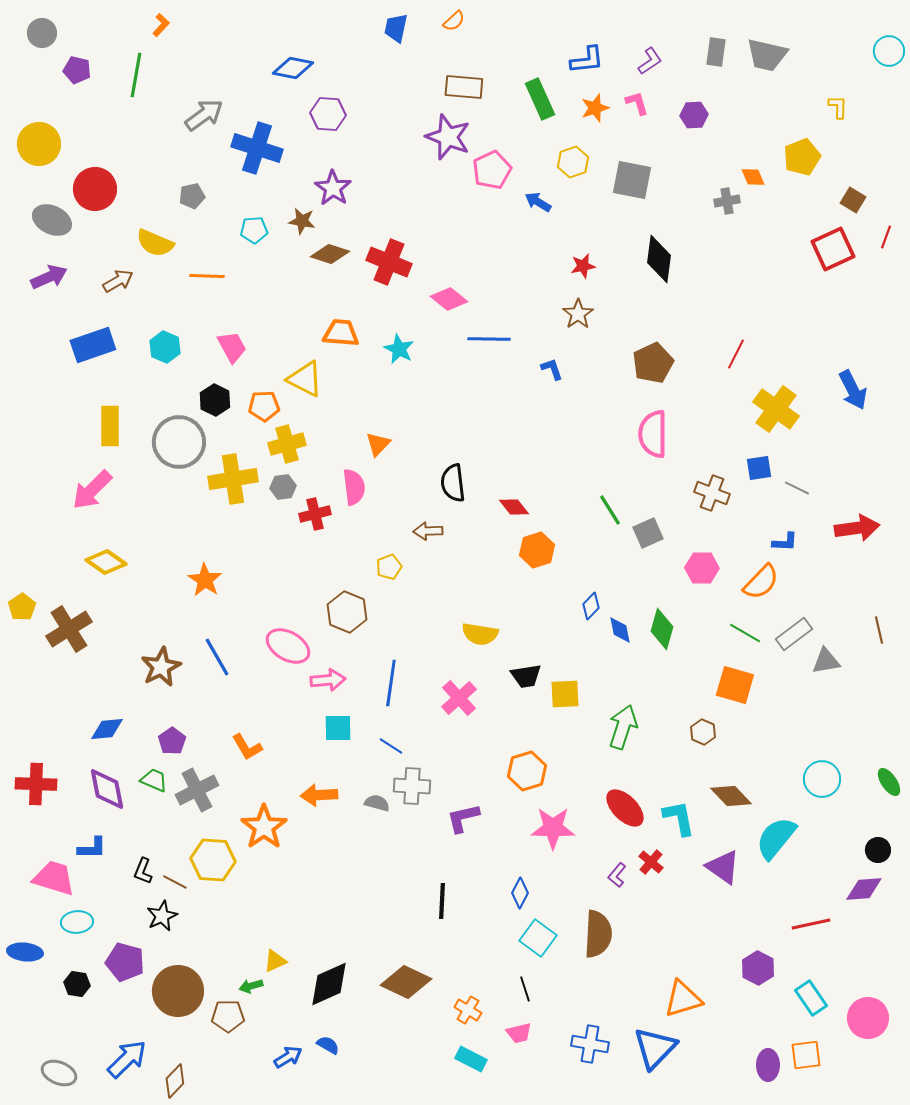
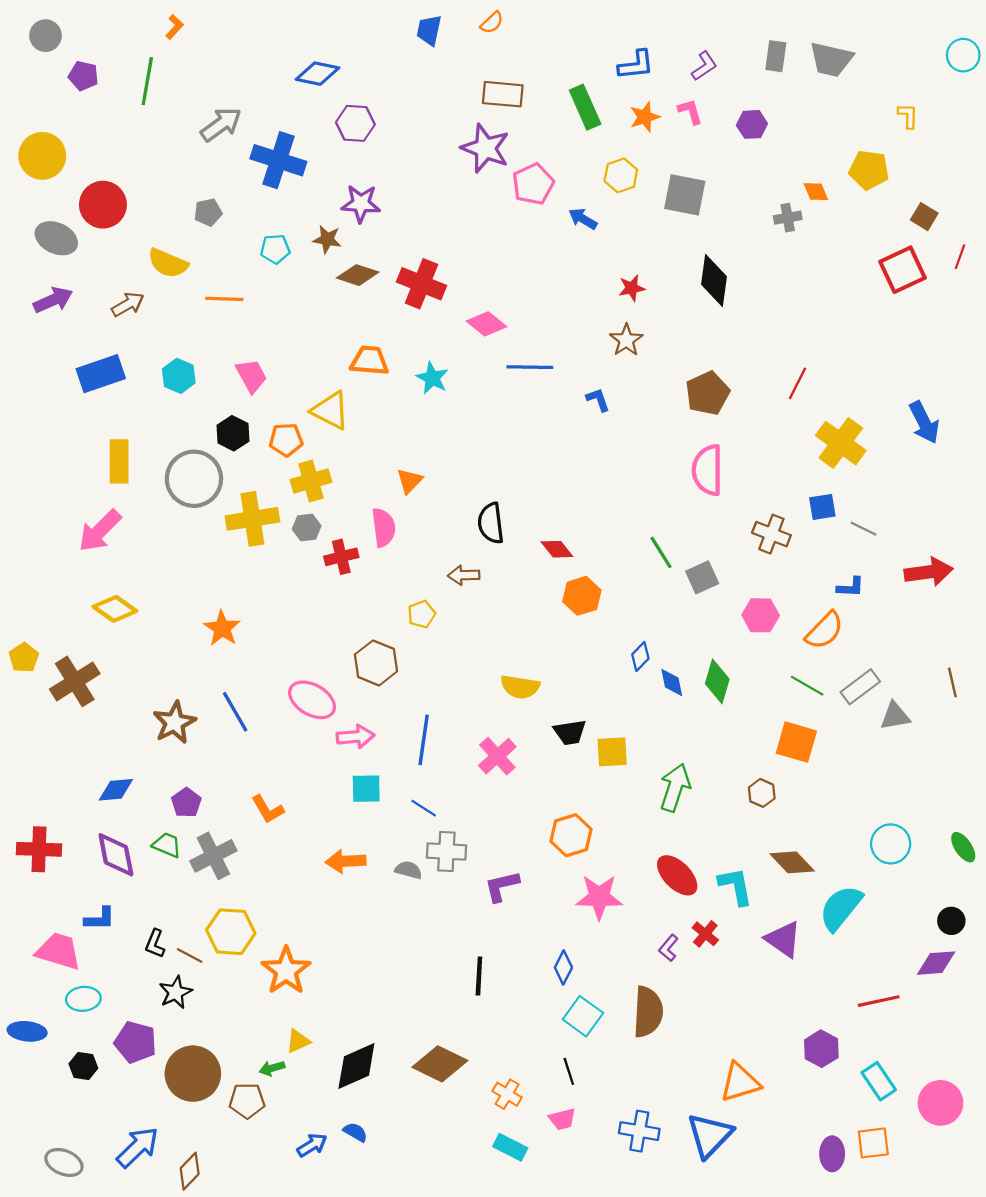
yellow pentagon: (802, 157) -> (869, 170), turned 30
purple star: (333, 188) -> (361, 204), turned -30
orange star: (264, 827) -> (286, 971), moved

